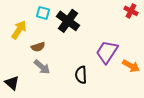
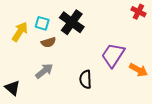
cyan square: (43, 13) -> (42, 23), moved
brown semicircle: (38, 47) -> (48, 42), moved
gray arrow: (42, 67) -> (44, 71), turned -78

